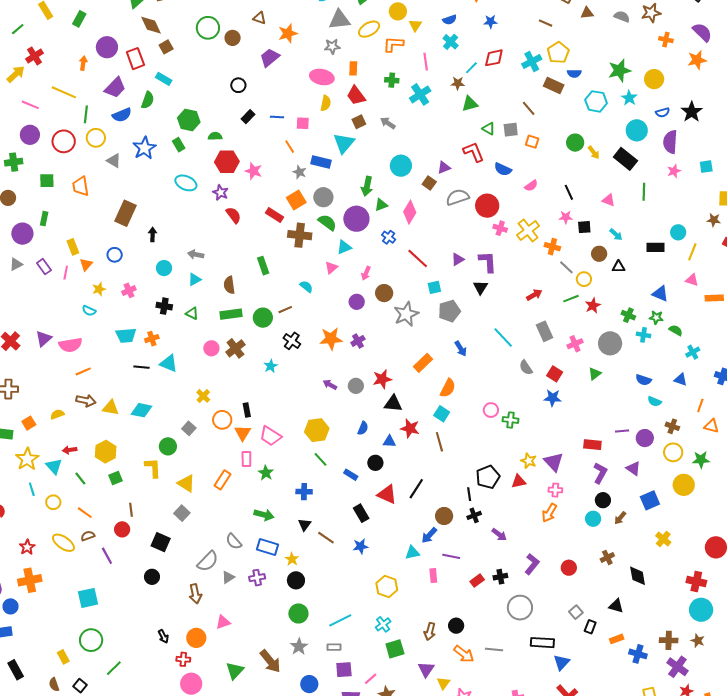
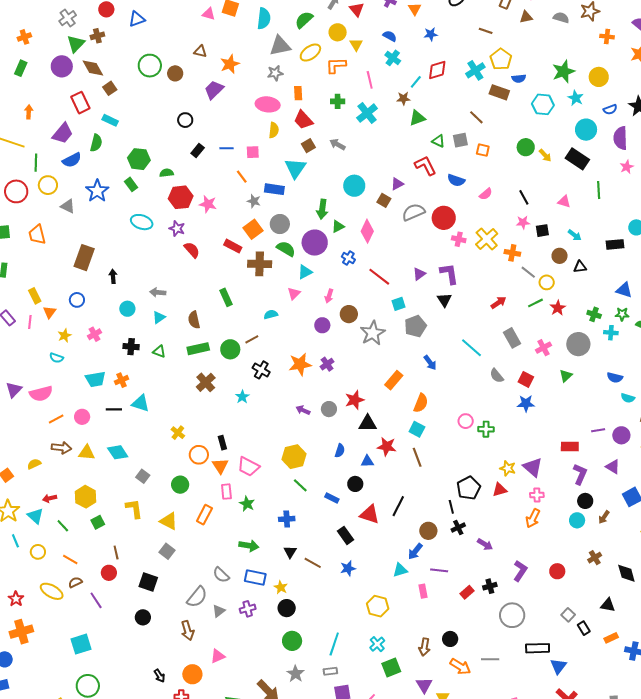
blue semicircle: (450, 20) -> (390, 36), turned -128
purple circle: (107, 47) -> (62, 66), moved
cyan semicircle: (306, 287) -> (271, 314), turned -48
pink circle: (211, 348) -> (82, 417), moved
cyan diamond: (142, 410) -> (118, 452), turned 50
gray square: (189, 428) -> (143, 476), moved
green circle: (168, 446) -> (180, 485), moved
cyan line: (340, 620) -> (334, 644), turned -40
black rectangle: (590, 627) -> (584, 628), turned -48

